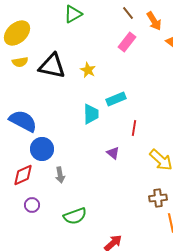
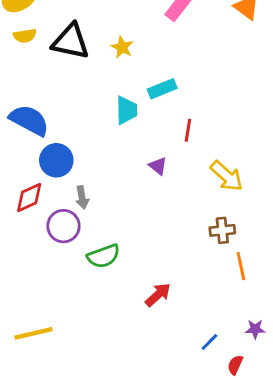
purple circle: (32, 205) -> (63, 226), moved, size x1.5

